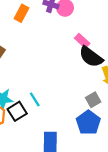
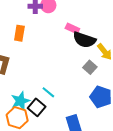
orange rectangle: (22, 13) -> (19, 33), moved
gray square: (93, 100) -> (90, 67), moved

